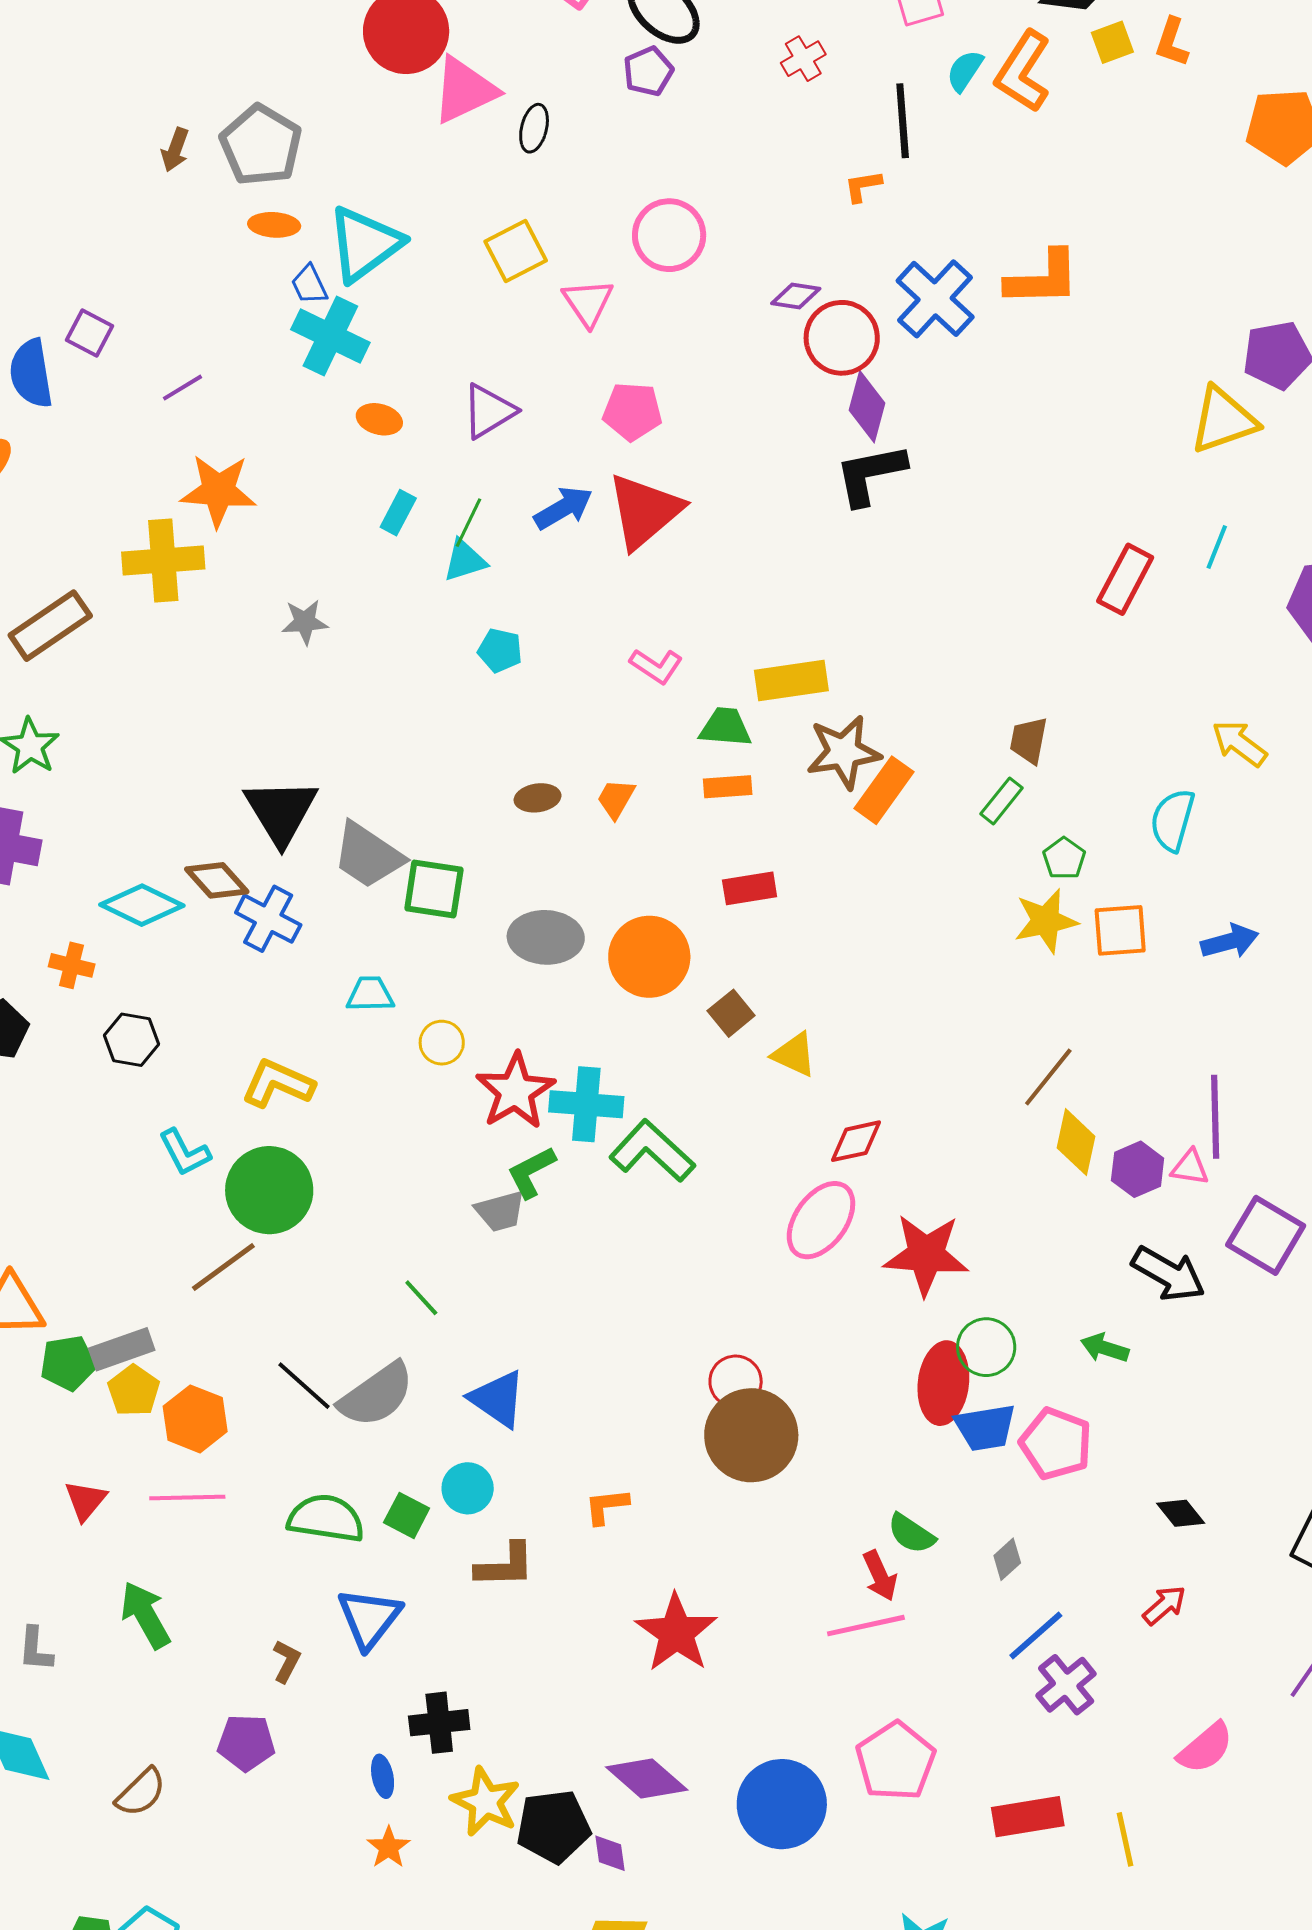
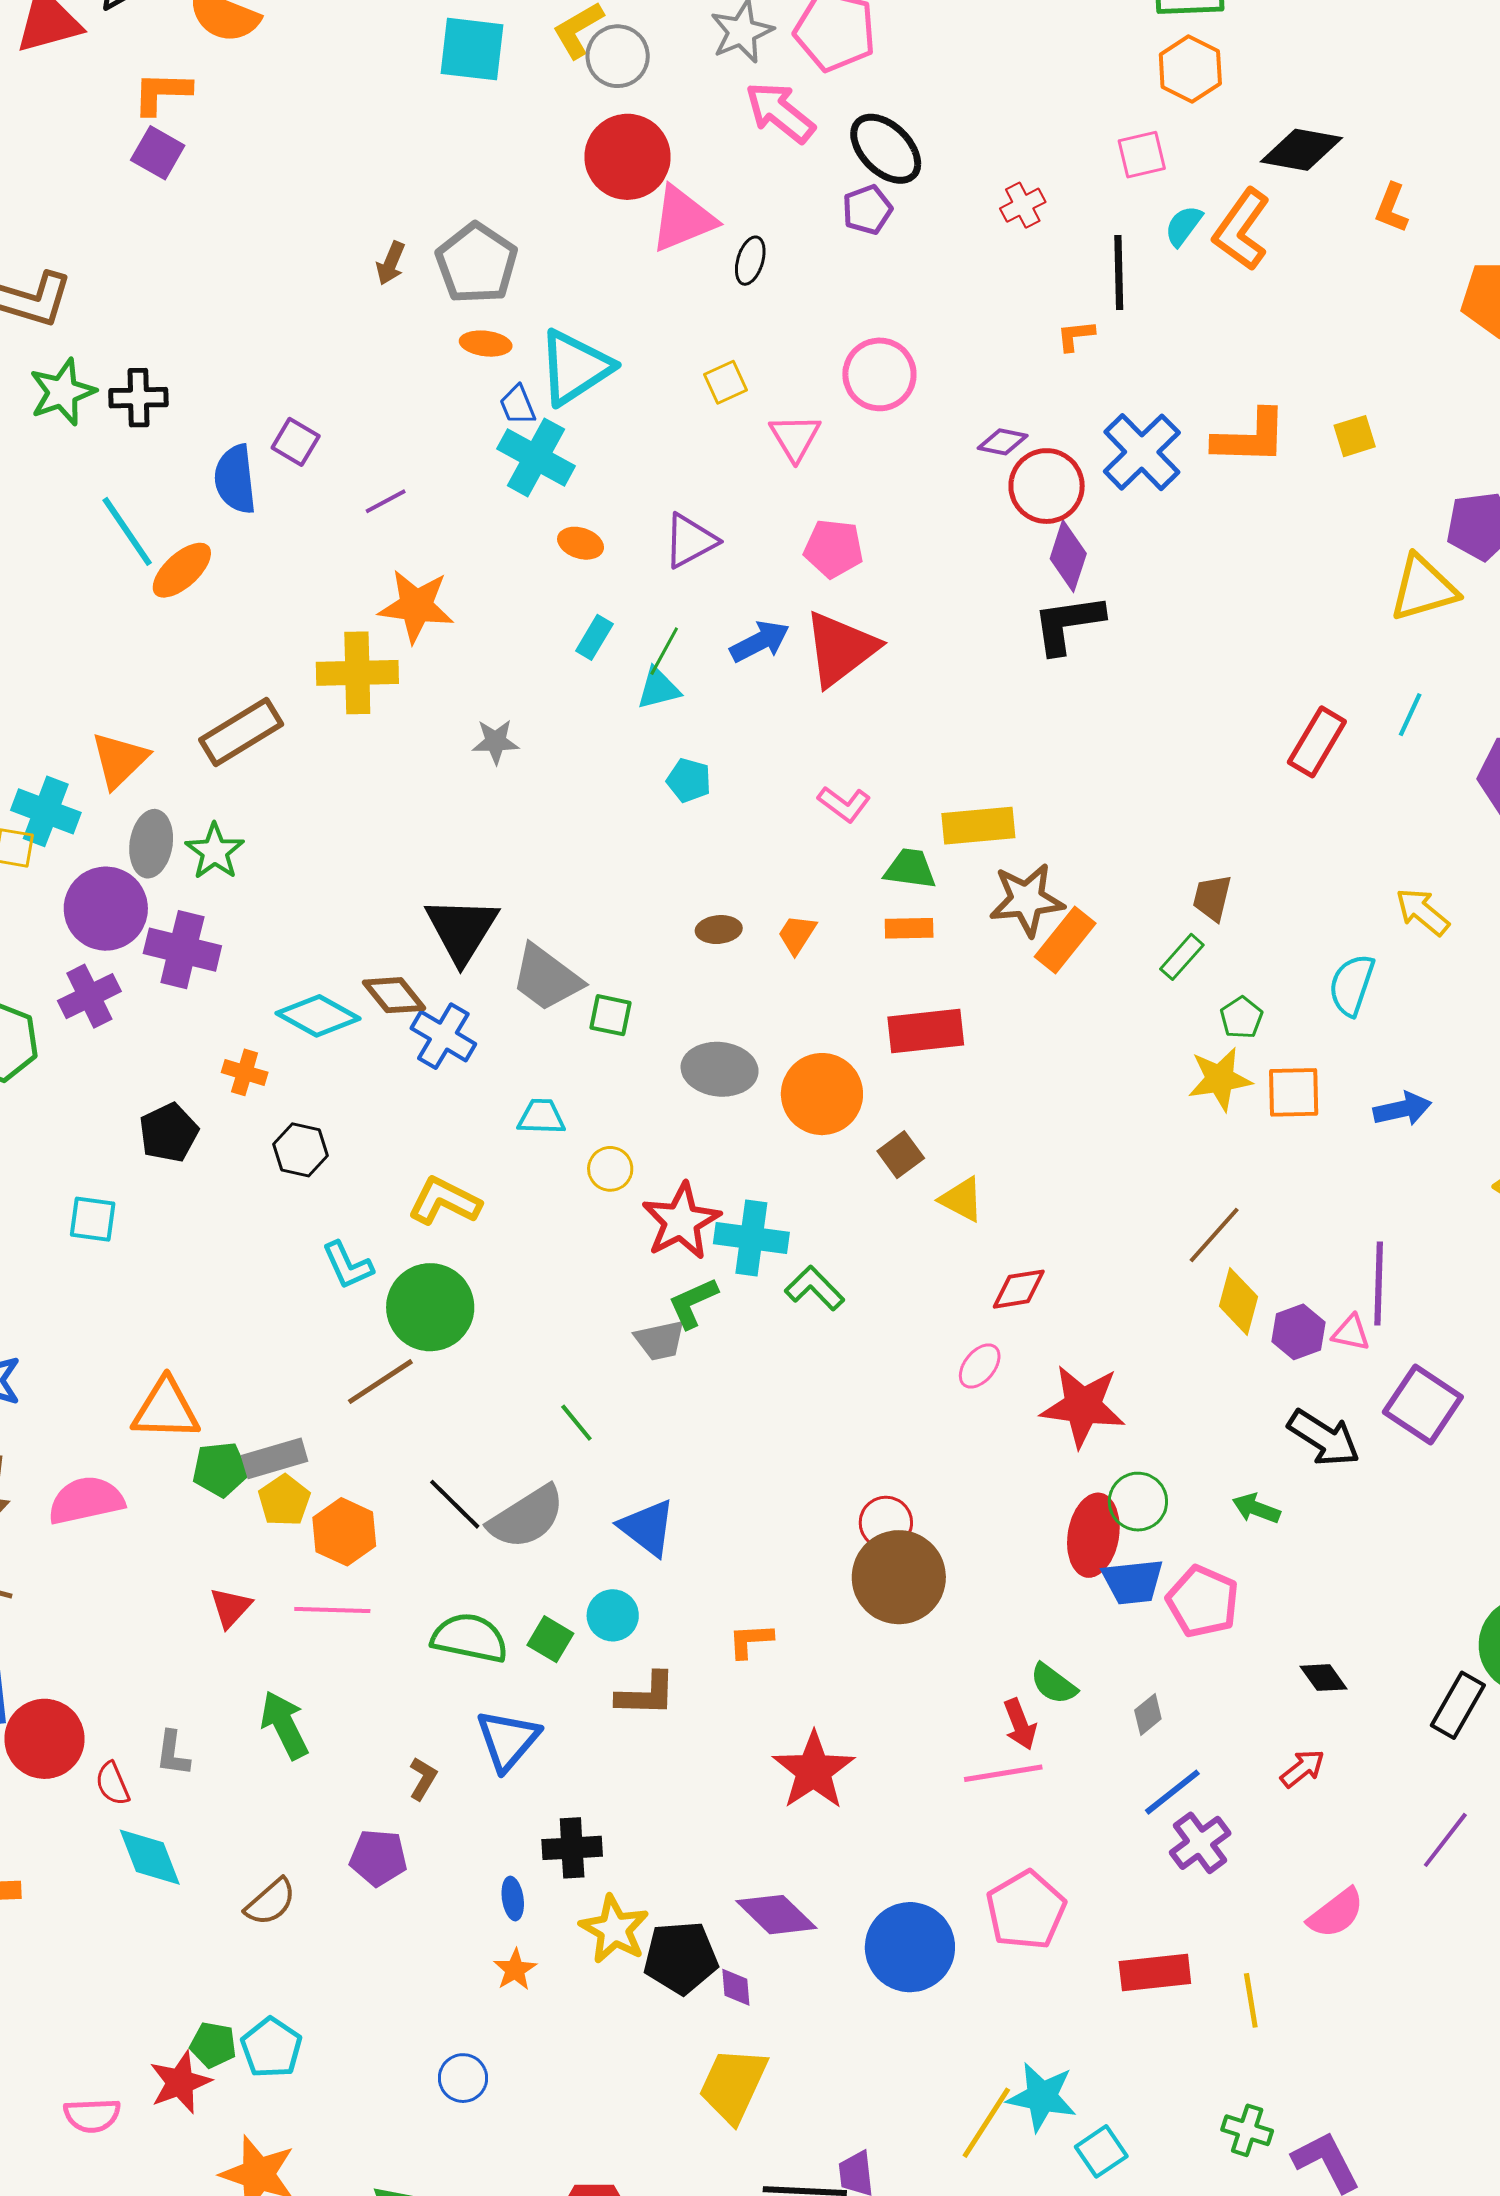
yellow square: (1112, 42) -> (1355, 436), moved
yellow square: (516, 251) -> (726, 382), size x0.7
red rectangle: (750, 888) -> (926, 1031), size x1.4
green square: (434, 889) -> (610, 1015), size x0.7
green L-shape: (652, 1151) -> (815, 1288), size x0.7
pink ellipse: (821, 1220) -> (980, 1366), size x0.6

